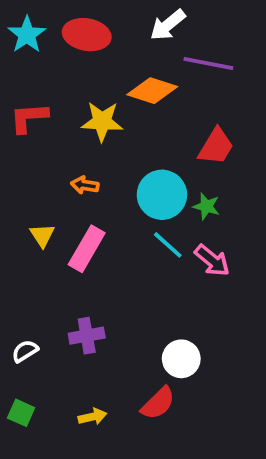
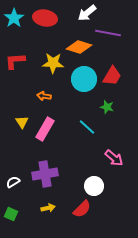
cyan circle: (162, 195) -> (84, 79), moved
pink arrow: (212, 260) -> (114, 158), moved
purple cross: (87, 336) -> (45, 174), size x1.4
yellow arrow: (92, 417) -> (48, 208), moved

